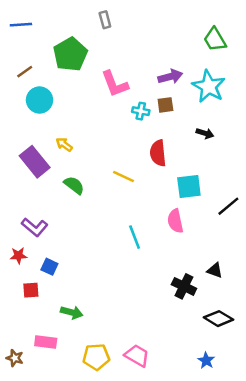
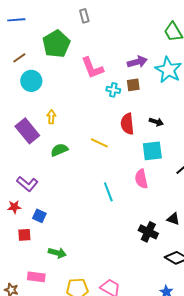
black arrow: (205, 133) -> (156, 122), moved
yellow arrow: (64, 144) -> (51, 117), turned 56
green semicircle: (74, 185) -> (59, 150), turned -60

